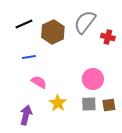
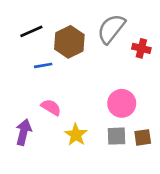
blue line: (29, 57) -> (43, 65), moved
purple arrow: (26, 115) -> (24, 132), moved

